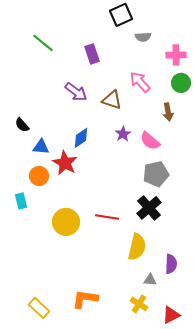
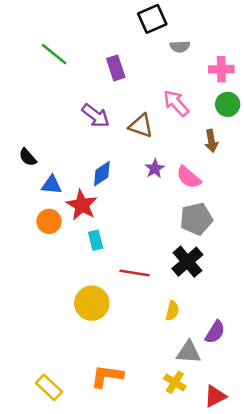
cyan rectangle: (21, 201) -> (96, 240), moved
yellow circle: (66, 222) -> (92, 303), moved
yellow semicircle: (137, 247) -> (172, 311), size x0.6
purple semicircle: (171, 264) -> (215, 332), turned 30
gray triangle: (150, 280) -> (189, 352), size x1.5

